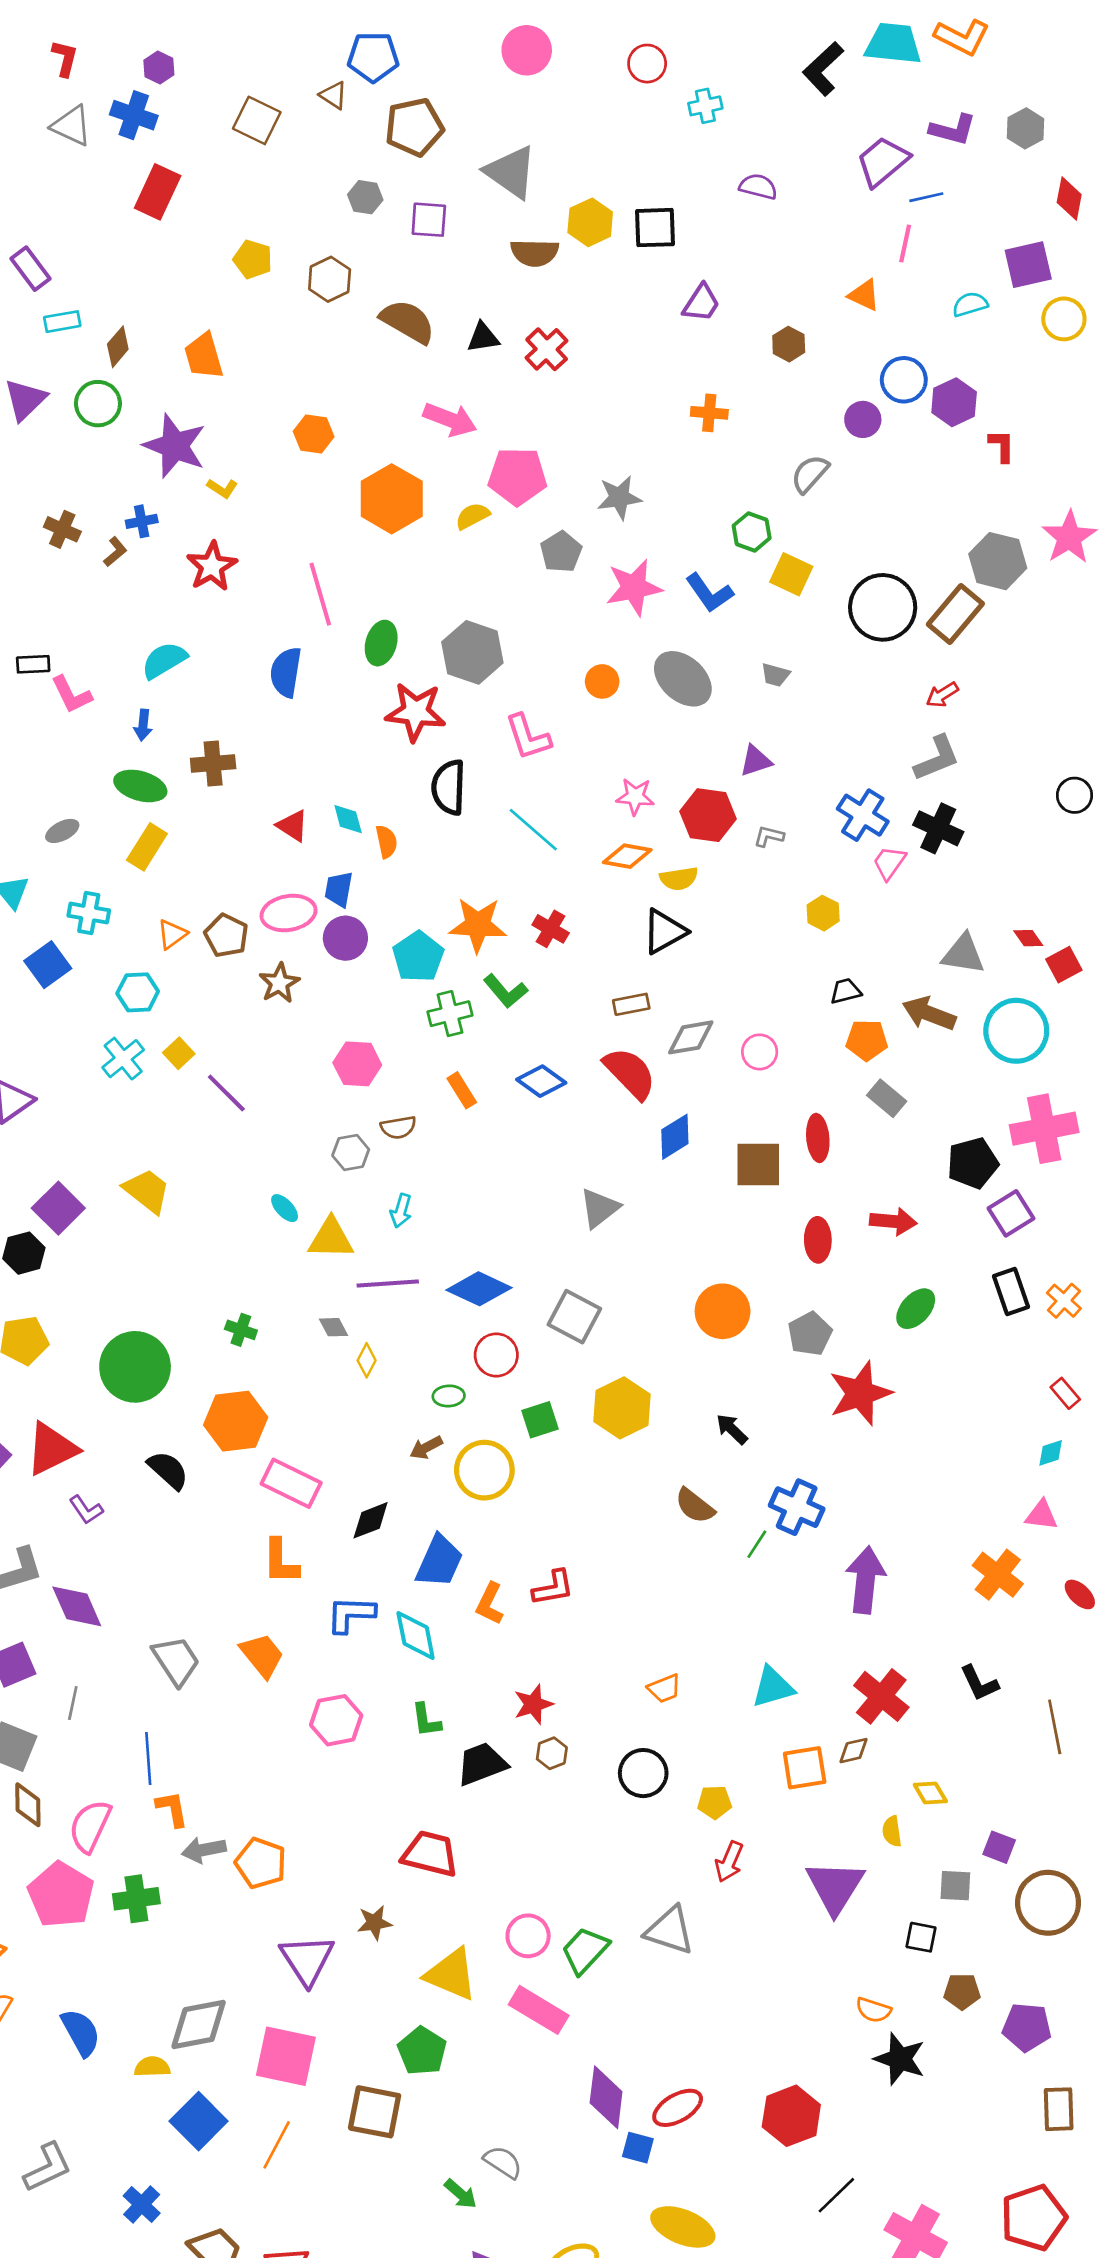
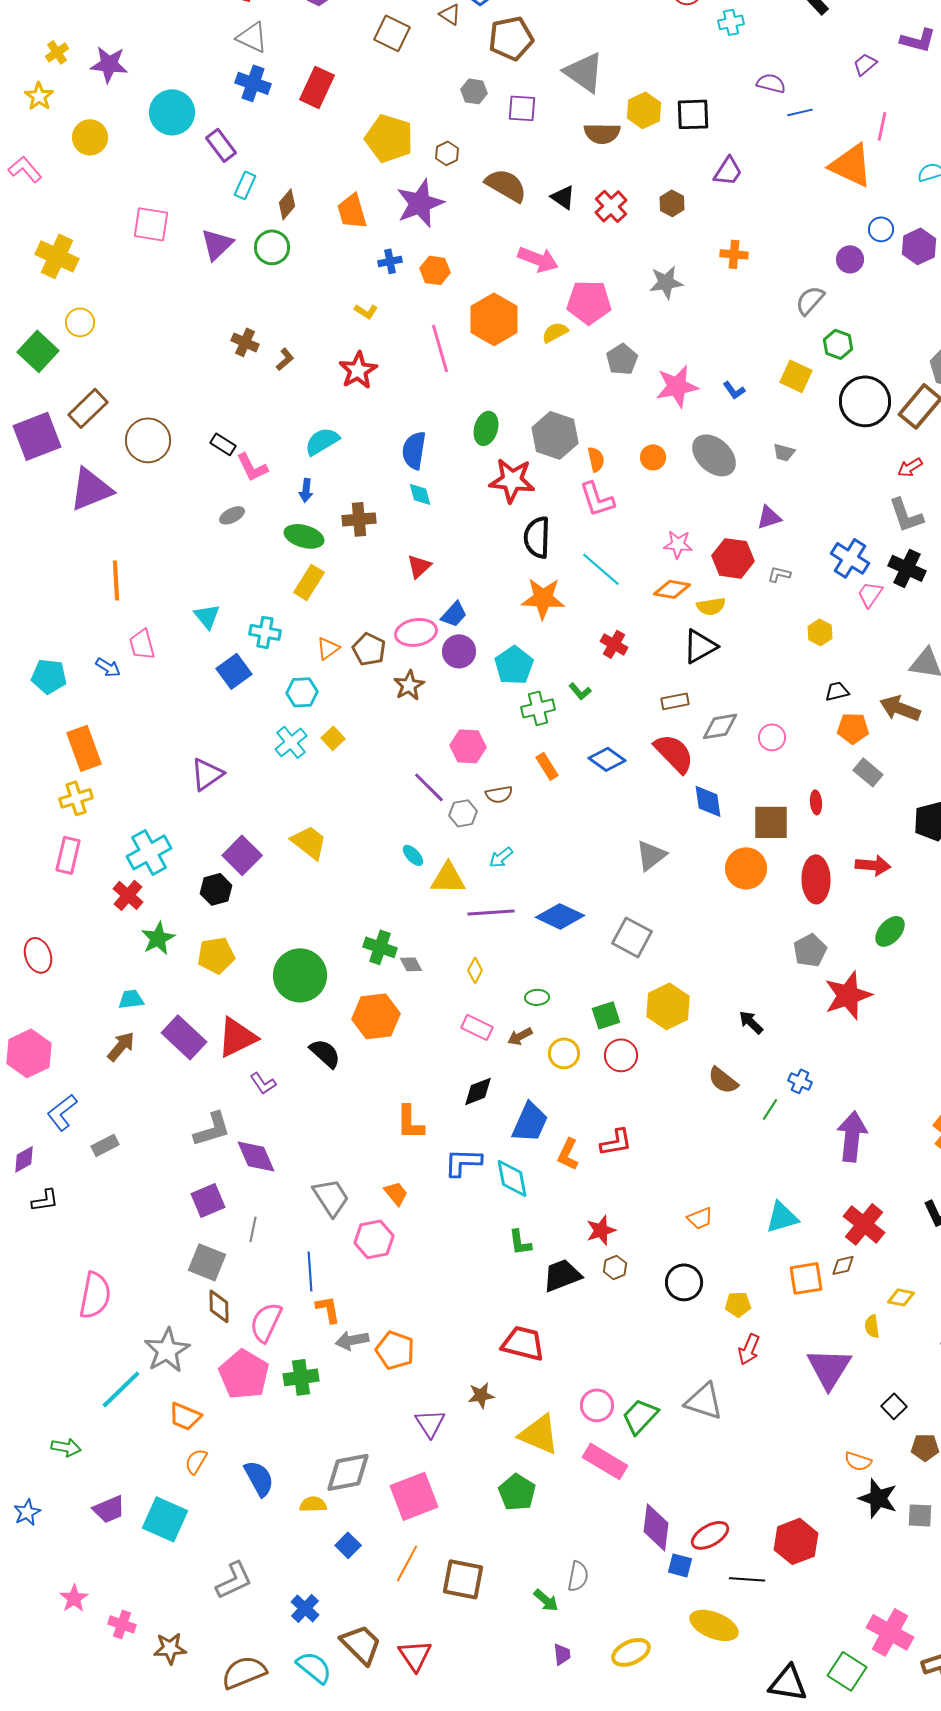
blue cross: (134, 115) -> (253, 83), moved
purple trapezoid: (883, 161) -> (865, 64), size x0.6
blue line: (926, 197) -> (800, 112), moved
yellow pentagon: (253, 259) -> (389, 138), size x1.6
brown hexagon: (330, 279) -> (447, 153), size x0.7
orange triangle: (864, 295) -> (851, 165), size x1.8
cyan rectangle: (62, 322) -> (245, 185), turned -56
black triangle: (483, 337) -> (563, 197), turned 44
brown hexagon: (789, 344) -> (672, 203), moved
blue circle: (904, 380) -> (881, 229), size x0.7
purple star: (175, 446) -> (420, 203), moved, turned 30
gray star: (619, 498) -> (666, 282), moved
blue cross: (142, 521) -> (390, 261), moved
green hexagon: (752, 532) -> (838, 344), moved
blue L-shape: (709, 593) -> (734, 390), size x0.6
pink line: (320, 594) -> (440, 348), moved
black rectangle: (33, 664) -> (223, 444), turned 35
gray L-shape: (937, 758) -> (906, 515), turned 93
cyan diamond: (348, 819) -> (420, 494), moved
red triangle: (292, 826) -> (419, 566), turned 44
gray ellipse: (62, 831) -> (232, 515), moved
orange semicircle: (386, 842) -> (596, 459), moved
blue trapezoid: (339, 889) -> (454, 614), turned -148
orange star: (478, 925) -> (543, 598), moved
green L-shape: (506, 991) -> (580, 691), size x0.7
purple line: (226, 1093) -> (429, 787), moved
blue diamond: (675, 1137) -> (708, 801), turned -66
red ellipse: (818, 1138) -> (816, 802), size x0.7
cyan arrow: (401, 1211) -> (501, 857), turned 35
red ellipse: (818, 1240) -> (816, 879), size x1.4
orange circle: (723, 1311) -> (746, 868), moved
gray diamond: (334, 1327) -> (411, 964), moved
green cross: (241, 1330) -> (380, 947), size x1.4
red circle: (496, 1355) -> (621, 1055), moved
yellow circle: (484, 1470) -> (564, 1053), size x0.7
pink rectangle: (291, 1483) -> (477, 1027), moved, size x0.7
blue cross: (797, 1507) -> (800, 1081), size x0.6
orange trapezoid: (262, 1655) -> (396, 1193), size x0.7
pink hexagon: (336, 1720) -> (374, 1239), moved
yellow diamond: (930, 1793) -> (901, 1297), turned -48
gray square: (955, 1886) -> (920, 1515), moved
black square: (921, 1937) -> (894, 1406), turned 35
purple triangle: (307, 1960) -> (430, 1423), size x0.7
pink square: (286, 2056) -> (414, 1496), turned -33
brown square: (375, 2112) -> (463, 1579), moved
blue square: (199, 2121) -> (348, 1545), size x0.6
gray semicircle: (503, 2162) -> (578, 1576), turned 68
black line: (836, 2195) -> (747, 1579), moved, turned 48

